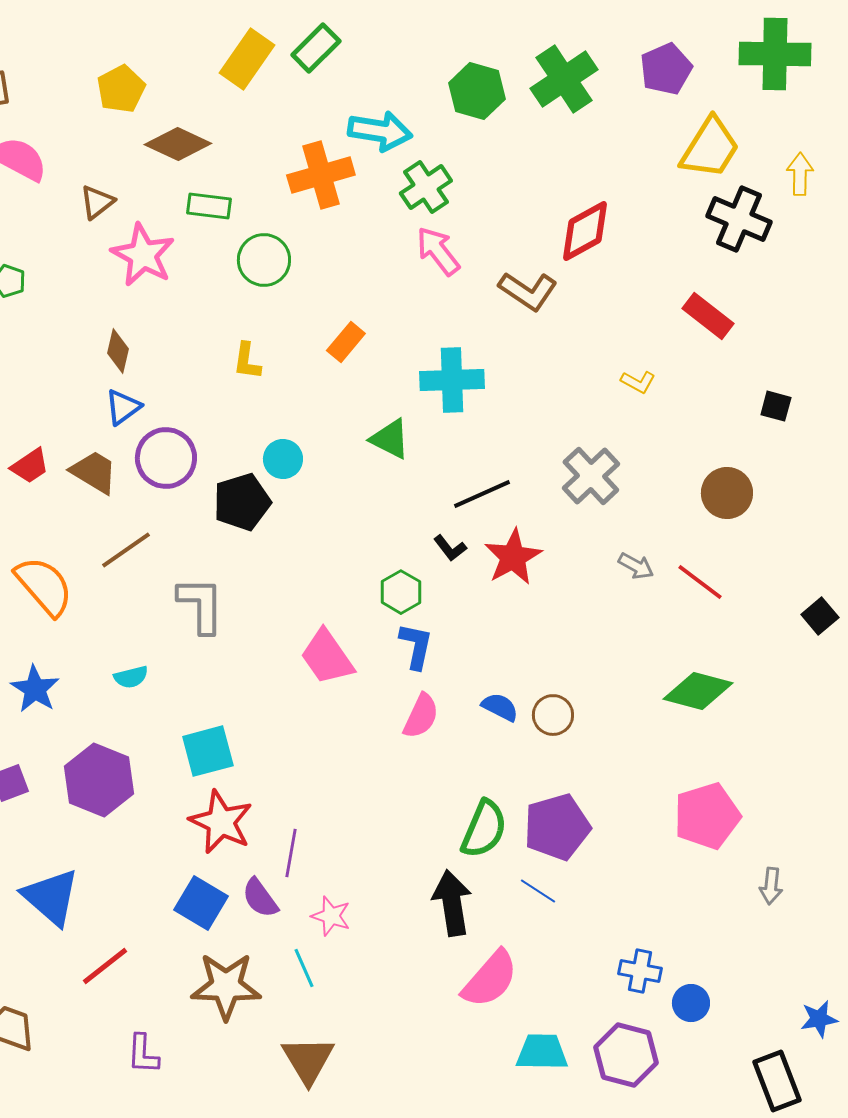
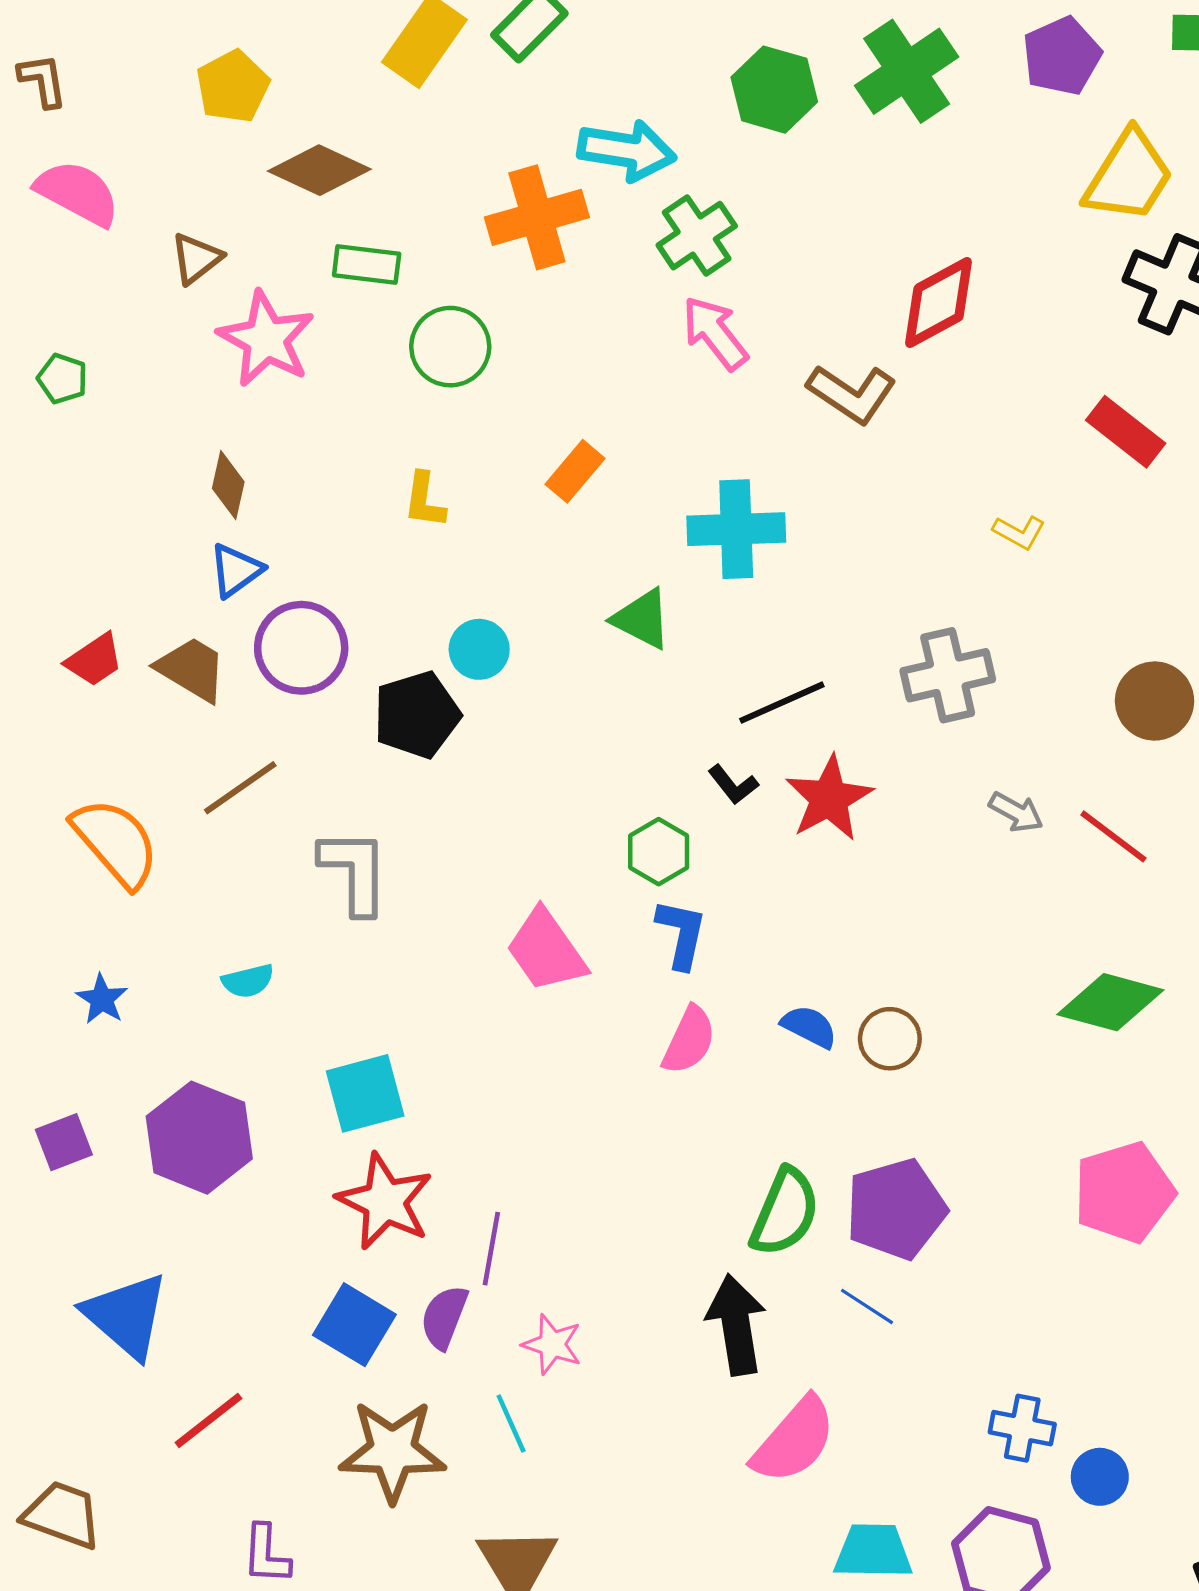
gray cross: (591, 476) -> (948, 675), turned 30
blue star: (35, 689) -> (102, 999), size x0.7
purple semicircle: (260, 898) -> (444, 1317), turned 57

